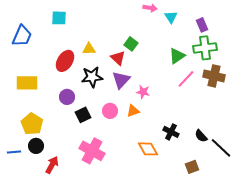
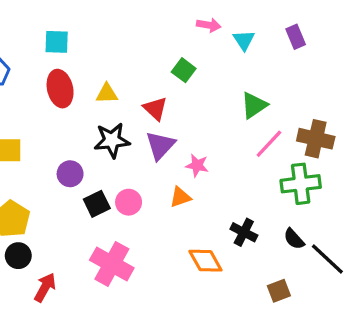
purple rectangle: (202, 25) -> (296, 37), moved
green square: (131, 44) -> (184, 70), moved
green cross: (205, 48) -> (301, 184), moved
red ellipse: (65, 61) -> (60, 89), moved, turned -45
pink circle: (110, 111) -> (129, 202), moved

